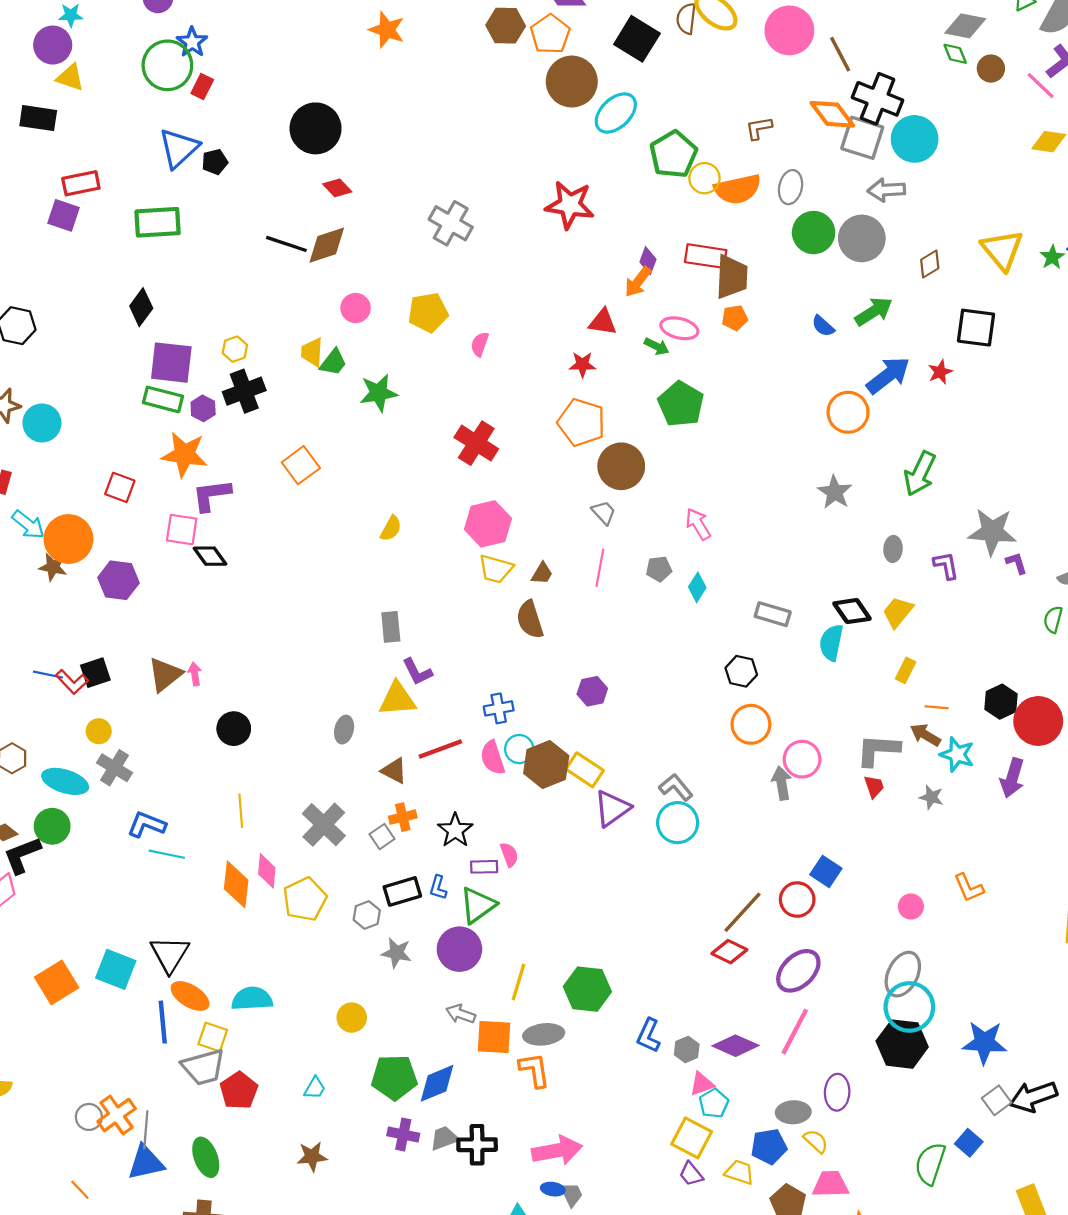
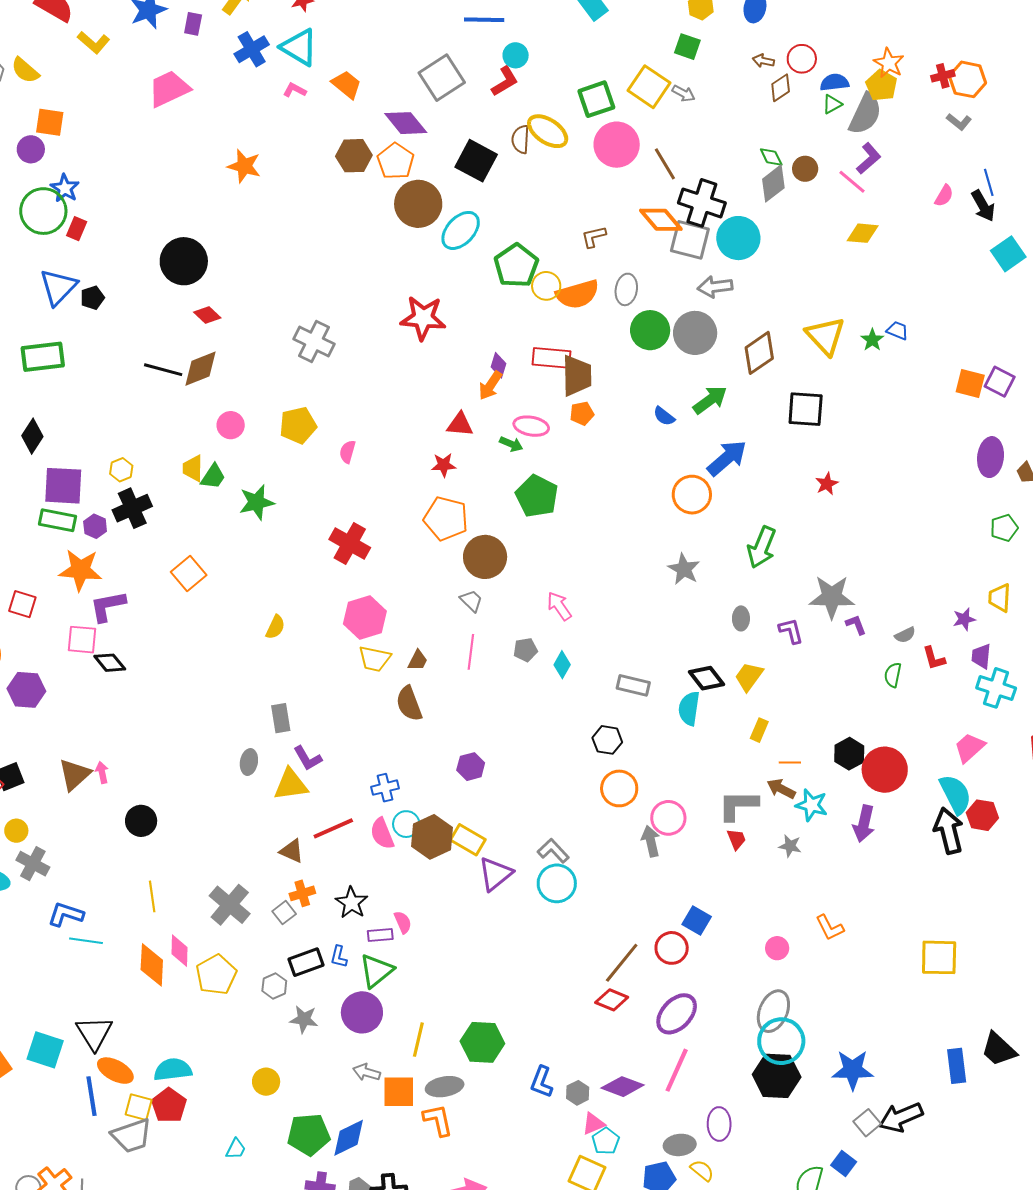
gray diamond: (965, 26) -> (773, 183), moved, turned -45
brown diamond: (930, 264) -> (759, 353), size x1.6
red star: (940, 372) -> (827, 484), moved
gray ellipse: (344, 730) -> (249, 762), moved
red pentagon: (239, 1091) -> (169, 1105), moved

